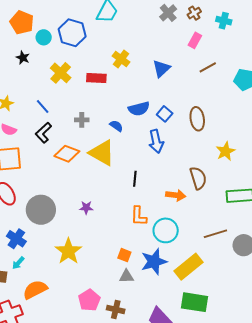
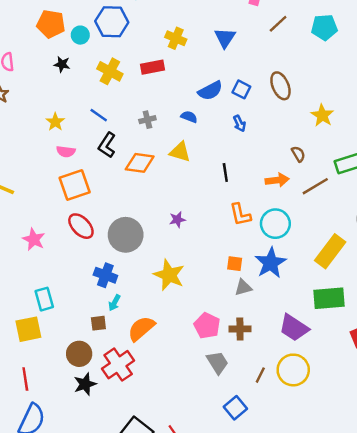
blue arrow: (156, 141) -> (239, 123), size x0.6
yellow triangle: (102, 153) -> (180, 152), size x0.7
brown semicircle: (198, 178) -> (298, 154), size x0.6
brown line: (215, 234) -> (315, 186), moved
yellow rectangle: (189, 267) -> (330, 251), moved

